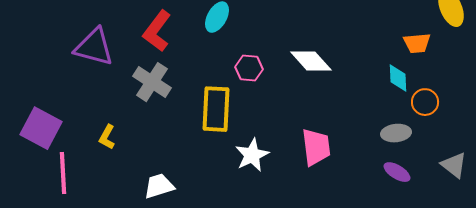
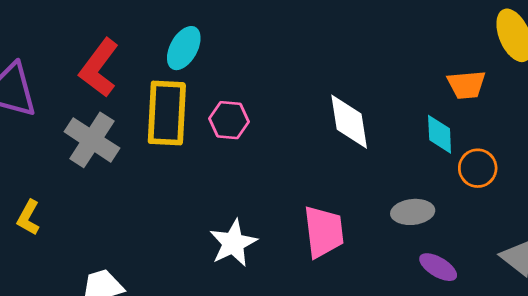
white diamond: (311, 61) -> (349, 122), moved, turned 33
yellow rectangle: (216, 109) -> (167, 113), moved
gray ellipse: (396, 133) -> (413, 212), moved

